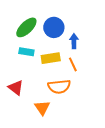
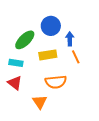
green ellipse: (26, 27) -> (25, 40), moved
cyan rectangle: (26, 52) -> (16, 63), moved
orange line: (73, 64) -> (76, 57), moved

